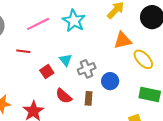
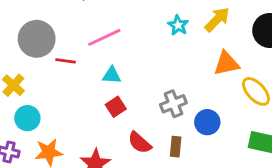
cyan star: (74, 21) -> (178, 25), moved, size x0.6
red line: (23, 51) -> (66, 61), moved
cyan triangle: (66, 60) -> (112, 75), moved, turned -48

